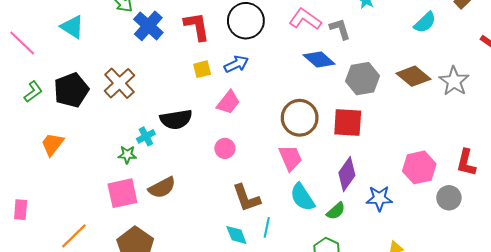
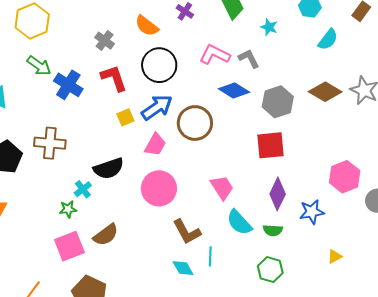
blue arrow: (236, 64) -> (157, 107), size x1.4
brown cross: (119, 83) -> (50, 143), turned -32
brown circle: (300, 118) -> (195, 123), moved
pink circle: (225, 148) -> (159, 188), size x1.8
green semicircle: (336, 211) -> (273, 230), turned 54

